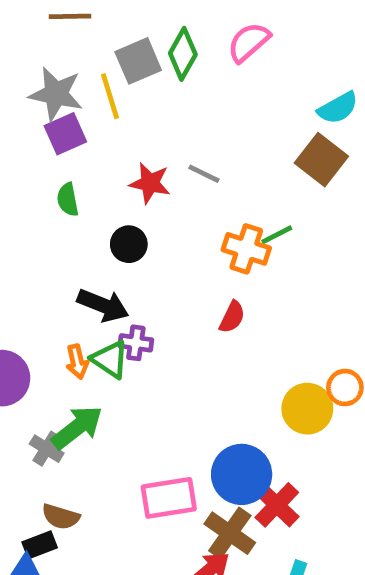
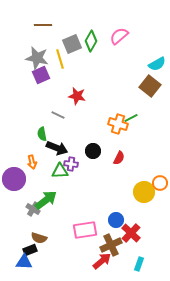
gray line: (204, 174) -> (58, 115), moved
green semicircle: (68, 200) -> (42, 134), moved
black circle: (129, 244) -> (93, 151), moved
red semicircle: (232, 317) -> (119, 158), moved
green triangle: (110, 359) -> (60, 171), turned -36
orange arrow: (77, 362) -> (32, 162), moved
blue circle: (242, 474) -> (116, 220), size x0.6
brown cross: (230, 533) -> (111, 245), turned 30

